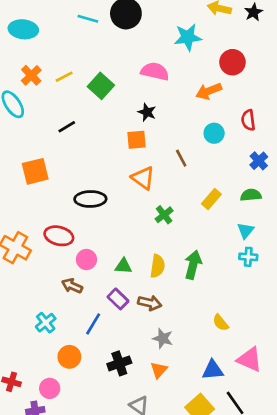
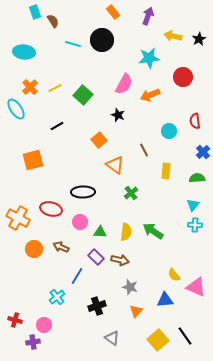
pink semicircle: (155, 71) -> (124, 84), turned 105
orange arrow: (209, 91) -> (150, 95), moved
orange square: (136, 140) -> (99, 140), moved, turned -35
black ellipse: (90, 199) -> (83, 192), moved
yellow rectangle: (211, 199) -> (166, 171), moved, turned -35
pink circle: (86, 259) -> (80, 222), moved
green arrow: (193, 265) -> (153, 231), turned -70
cyan cross: (46, 323) -> (57, 297), moved
orange circle: (69, 357) -> (34, 249), moved
pink triangle: (250, 359) -> (196, 287), moved
orange triangle: (159, 370) -> (136, 311), moved
blue triangle: (213, 370) -> (165, 300), moved

